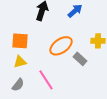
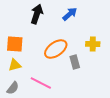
gray rectangle: (80, 59) -> (75, 62), turned 32
pink line: (46, 80) -> (41, 83), turned -30

